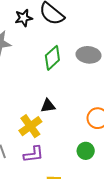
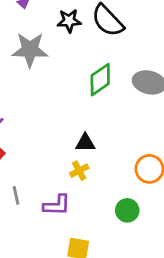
yellow cross: (30, 126) -> (79, 171), moved, size x0.6

